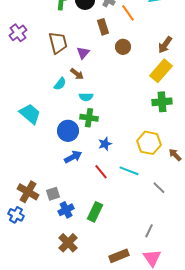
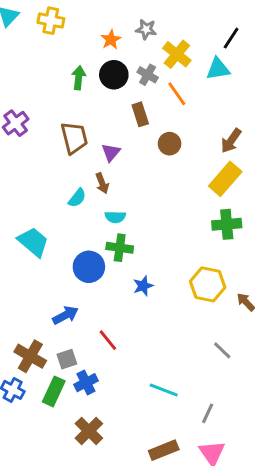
brown arrow: (77, 74) -> (102, 183), turned 32
blue arrow: (73, 157) -> (65, 315), moved
cyan line: (129, 171) -> (164, 390), moved
red line: (101, 172) -> (108, 340), moved
green rectangle: (95, 212) -> (54, 391), moved

